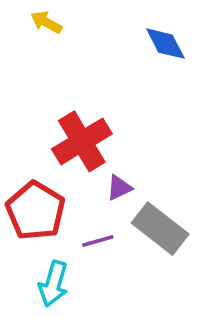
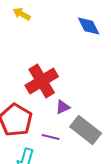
purple line: (98, 241) -> (51, 137), turned 30

